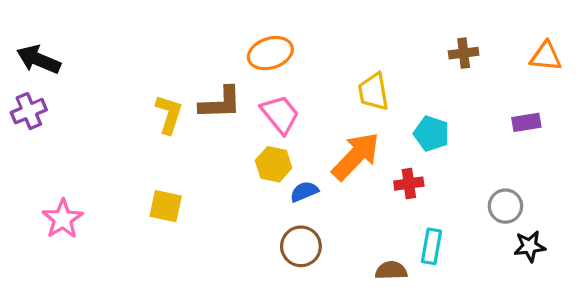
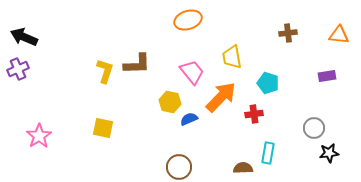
orange ellipse: (270, 53) -> (188, 20), moved
pink trapezoid: (280, 114) -> (192, 72), moved
brown circle: (301, 246) -> (179, 167), moved

